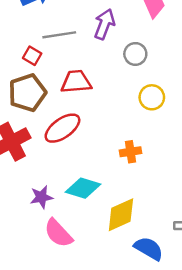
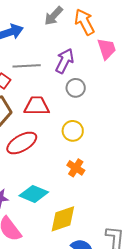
gray circle: (135, 54) -> (76, 88), moved
yellow circle: (152, 97) -> (73, 131), moved
orange cross: (130, 152) -> (76, 168), turned 36

